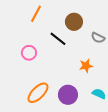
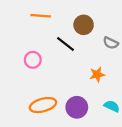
orange line: (36, 14) -> (41, 16), turned 66
orange ellipse: (38, 93) -> (43, 105), turned 30

